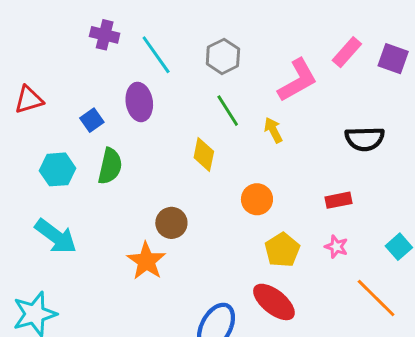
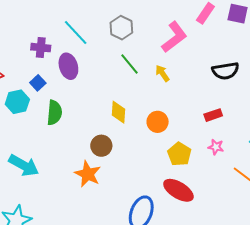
purple cross: (105, 35) -> (41, 48), moved
yellow diamond: (204, 155) -> (119, 112), moved
cyan hexagon: (58, 169) -> (17, 102), moved

